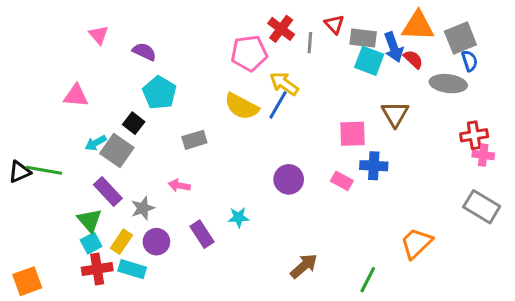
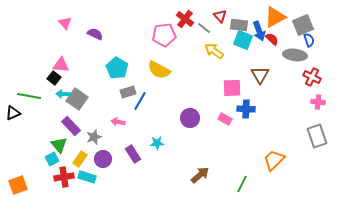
orange triangle: (418, 26) -> (275, 17), turned -30
gray line: (310, 43) -> (204, 28), turned -56
yellow arrow: (284, 84) -> (214, 51), moved
cyan pentagon: (159, 93) -> (117, 68), moved
pink triangle: (76, 96) -> (61, 65), moved
blue line: (278, 105) -> (140, 101), moved
black square: (134, 123) -> (54, 78), moved
red cross: (474, 135) -> (312, 77), moved, turned 36
cyan arrow: (96, 143) -> (63, 94), turned 32
green line: (44, 170) -> (29, 96), moved
gray rectangle: (482, 207) -> (317, 136), turned 40
cyan square: (91, 243) -> (52, 159), moved

